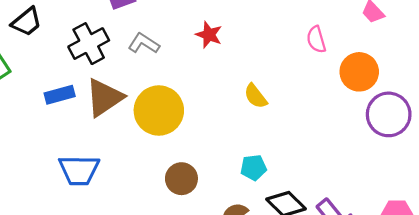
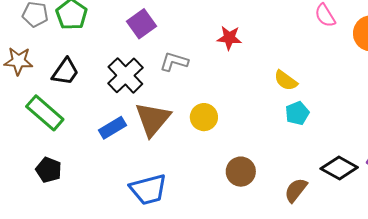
yellow circle: (159, 111) -> (204, 117), size x0.6
cyan pentagon: (254, 168) -> (297, 113), moved

